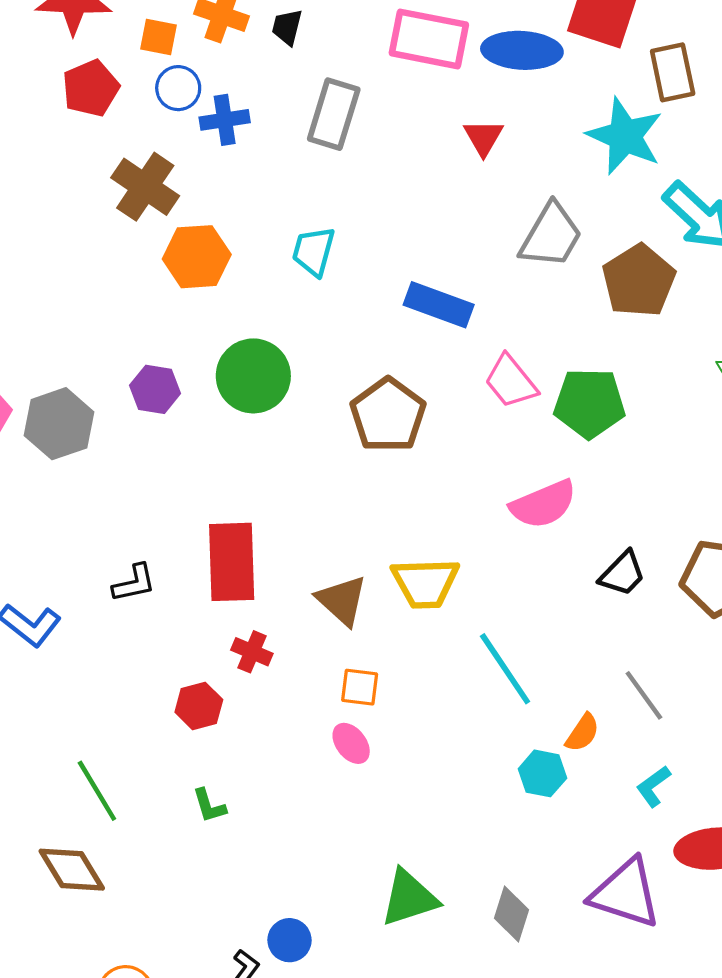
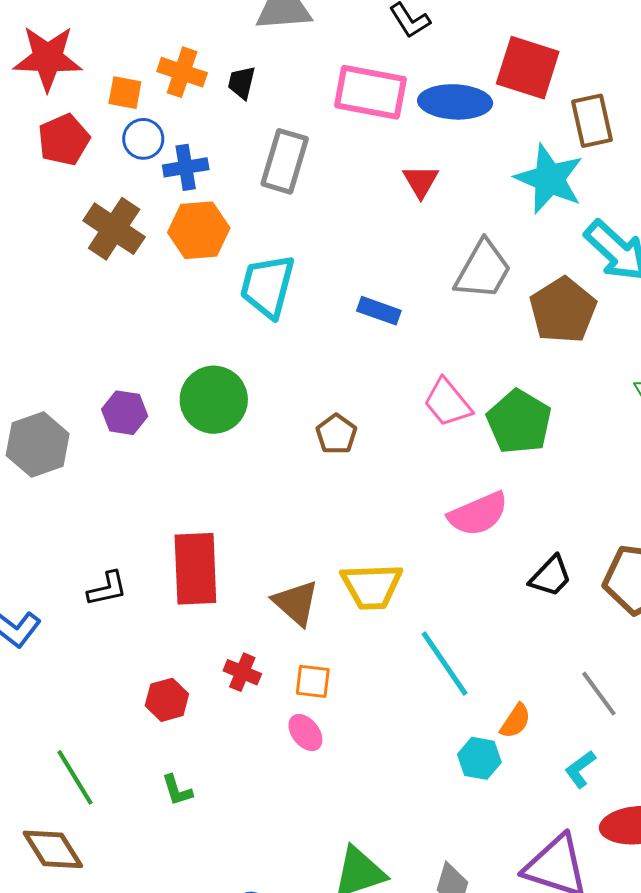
cyan trapezoid: (314, 251) -> (267, 286), size x1.4
orange hexagon: (197, 257) -> (199, 230), moved
blue rectangle: (439, 305) -> (379, 311), moved, size x0.7
green pentagon: (589, 403) -> (519, 422), turned 30
brown pentagon: (388, 415) -> (336, 434), size x0.6
red cross: (252, 652) -> (242, 672), moved
gray line: (644, 695) -> (599, 694), moved

